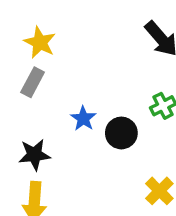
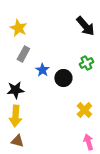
gray rectangle: (33, 82) -> (23, 54), moved

